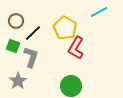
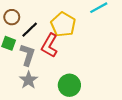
red L-shape: (76, 48) -> (49, 45), moved
gray star: (18, 81) -> (29, 80), moved

